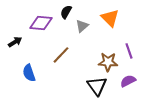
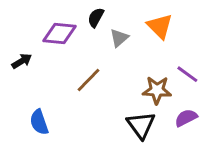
purple line: (129, 51) -> (187, 74), turned -35
blue semicircle: (29, 73) -> (39, 122), moved

